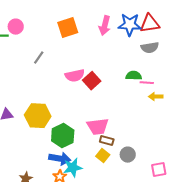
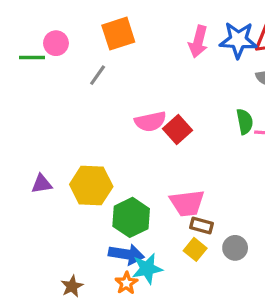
orange square: (68, 28) -> (118, 34), moved
gray line: (39, 58) -> (98, 75), moved
green semicircle: (134, 76) -> (245, 122), turned 77

